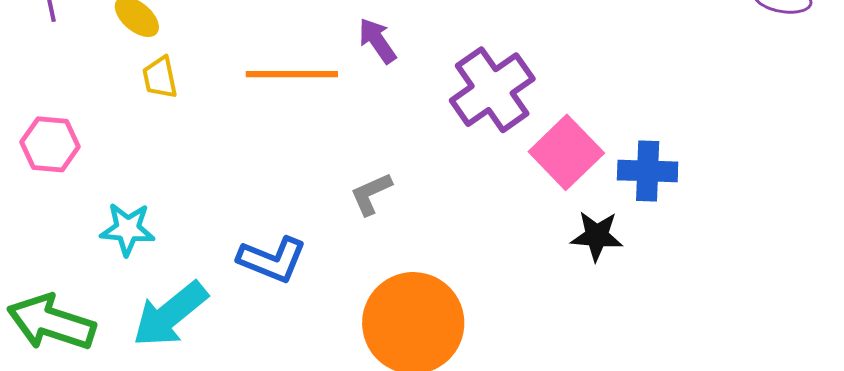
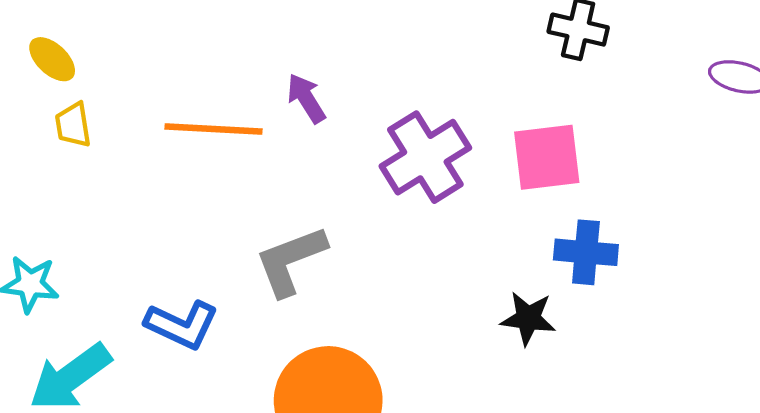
pink square: (566, 152) -> (547, 157), moved, turned 34
gray L-shape: (371, 194) -> (291, 261), size x1.6

